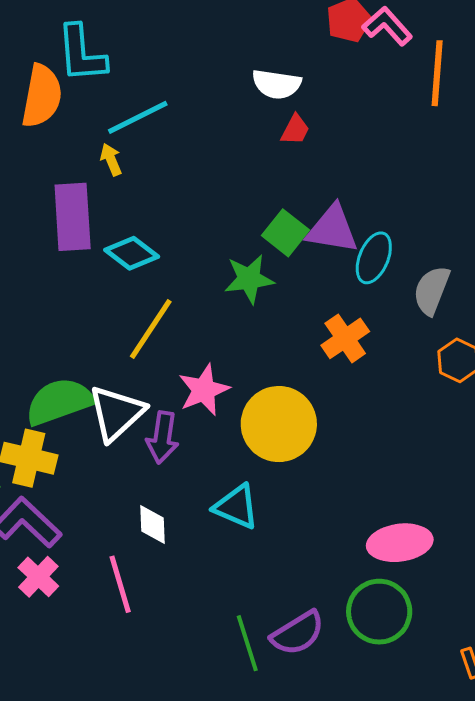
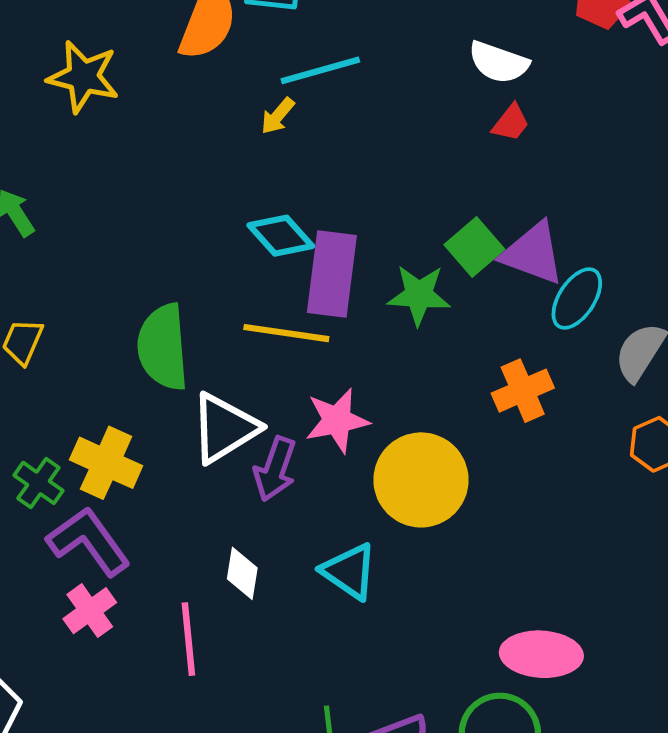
yellow arrow: (111, 160) -> (278, 116), turned -128
purple rectangle: (73, 217) -> (332, 274), moved
yellow line: (151, 329) -> (286, 333), turned 54
green semicircle: (59, 402) -> (163, 347), moved, turned -86

